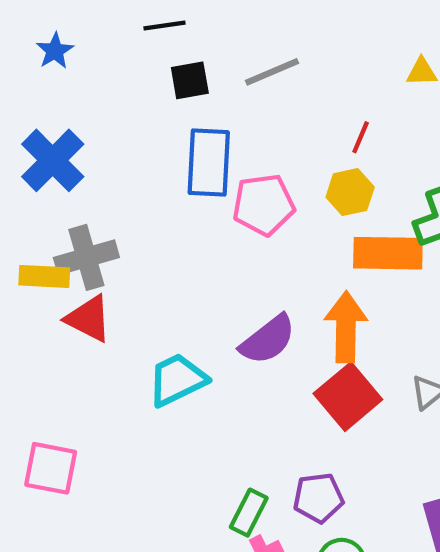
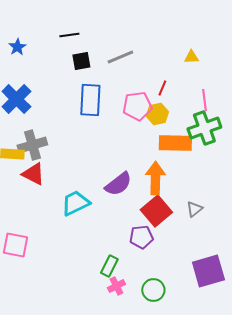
pink pentagon: (264, 205) -> (137, 106), moved
purple pentagon: (318, 498) -> (141, 237), moved

